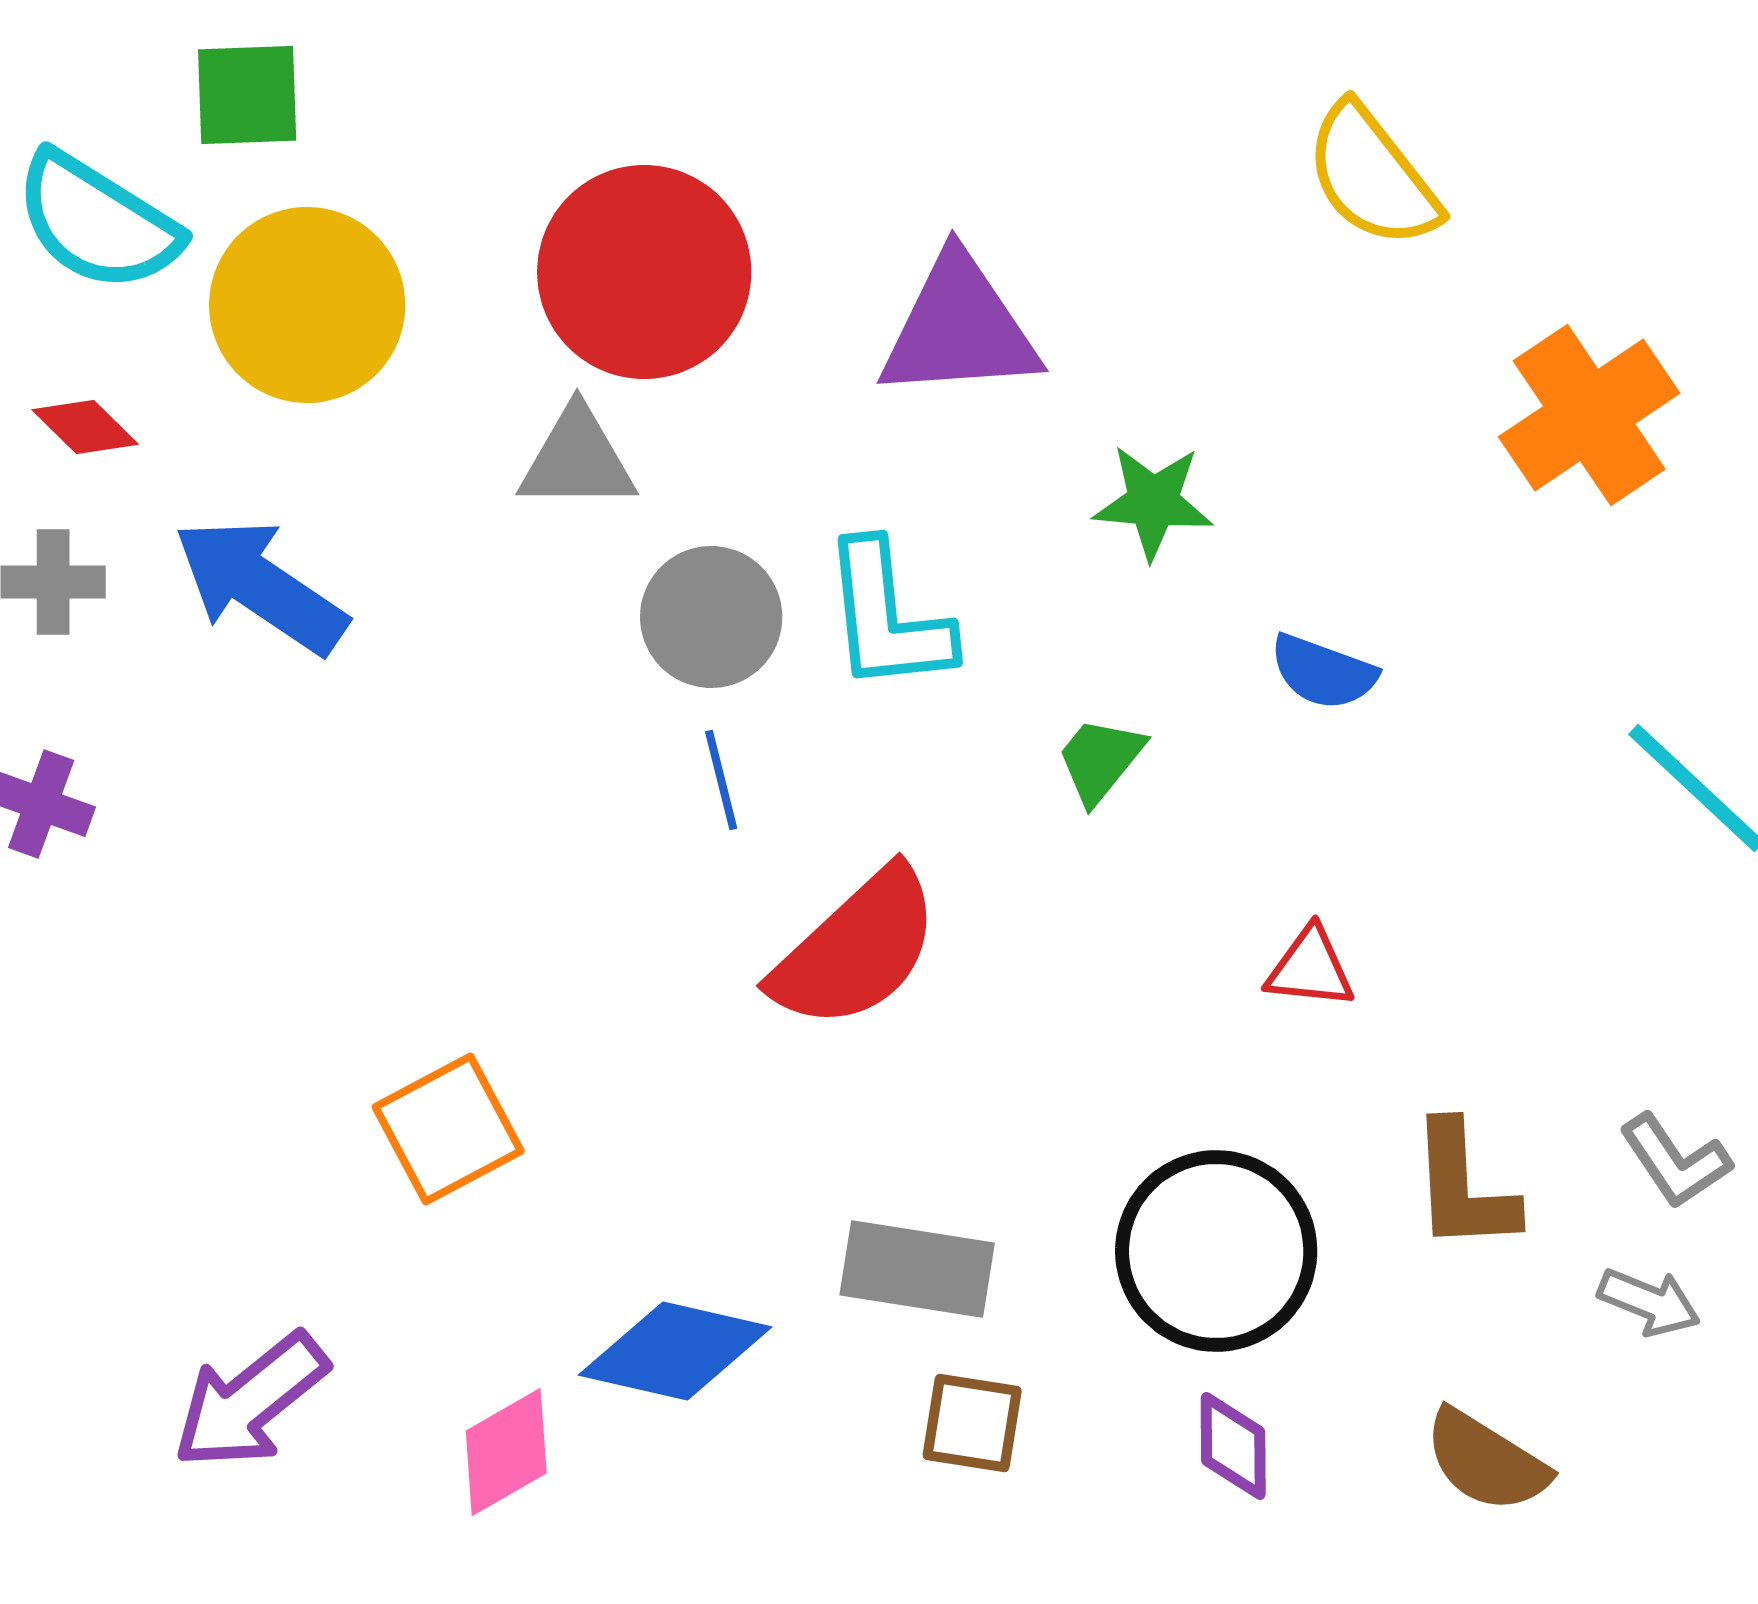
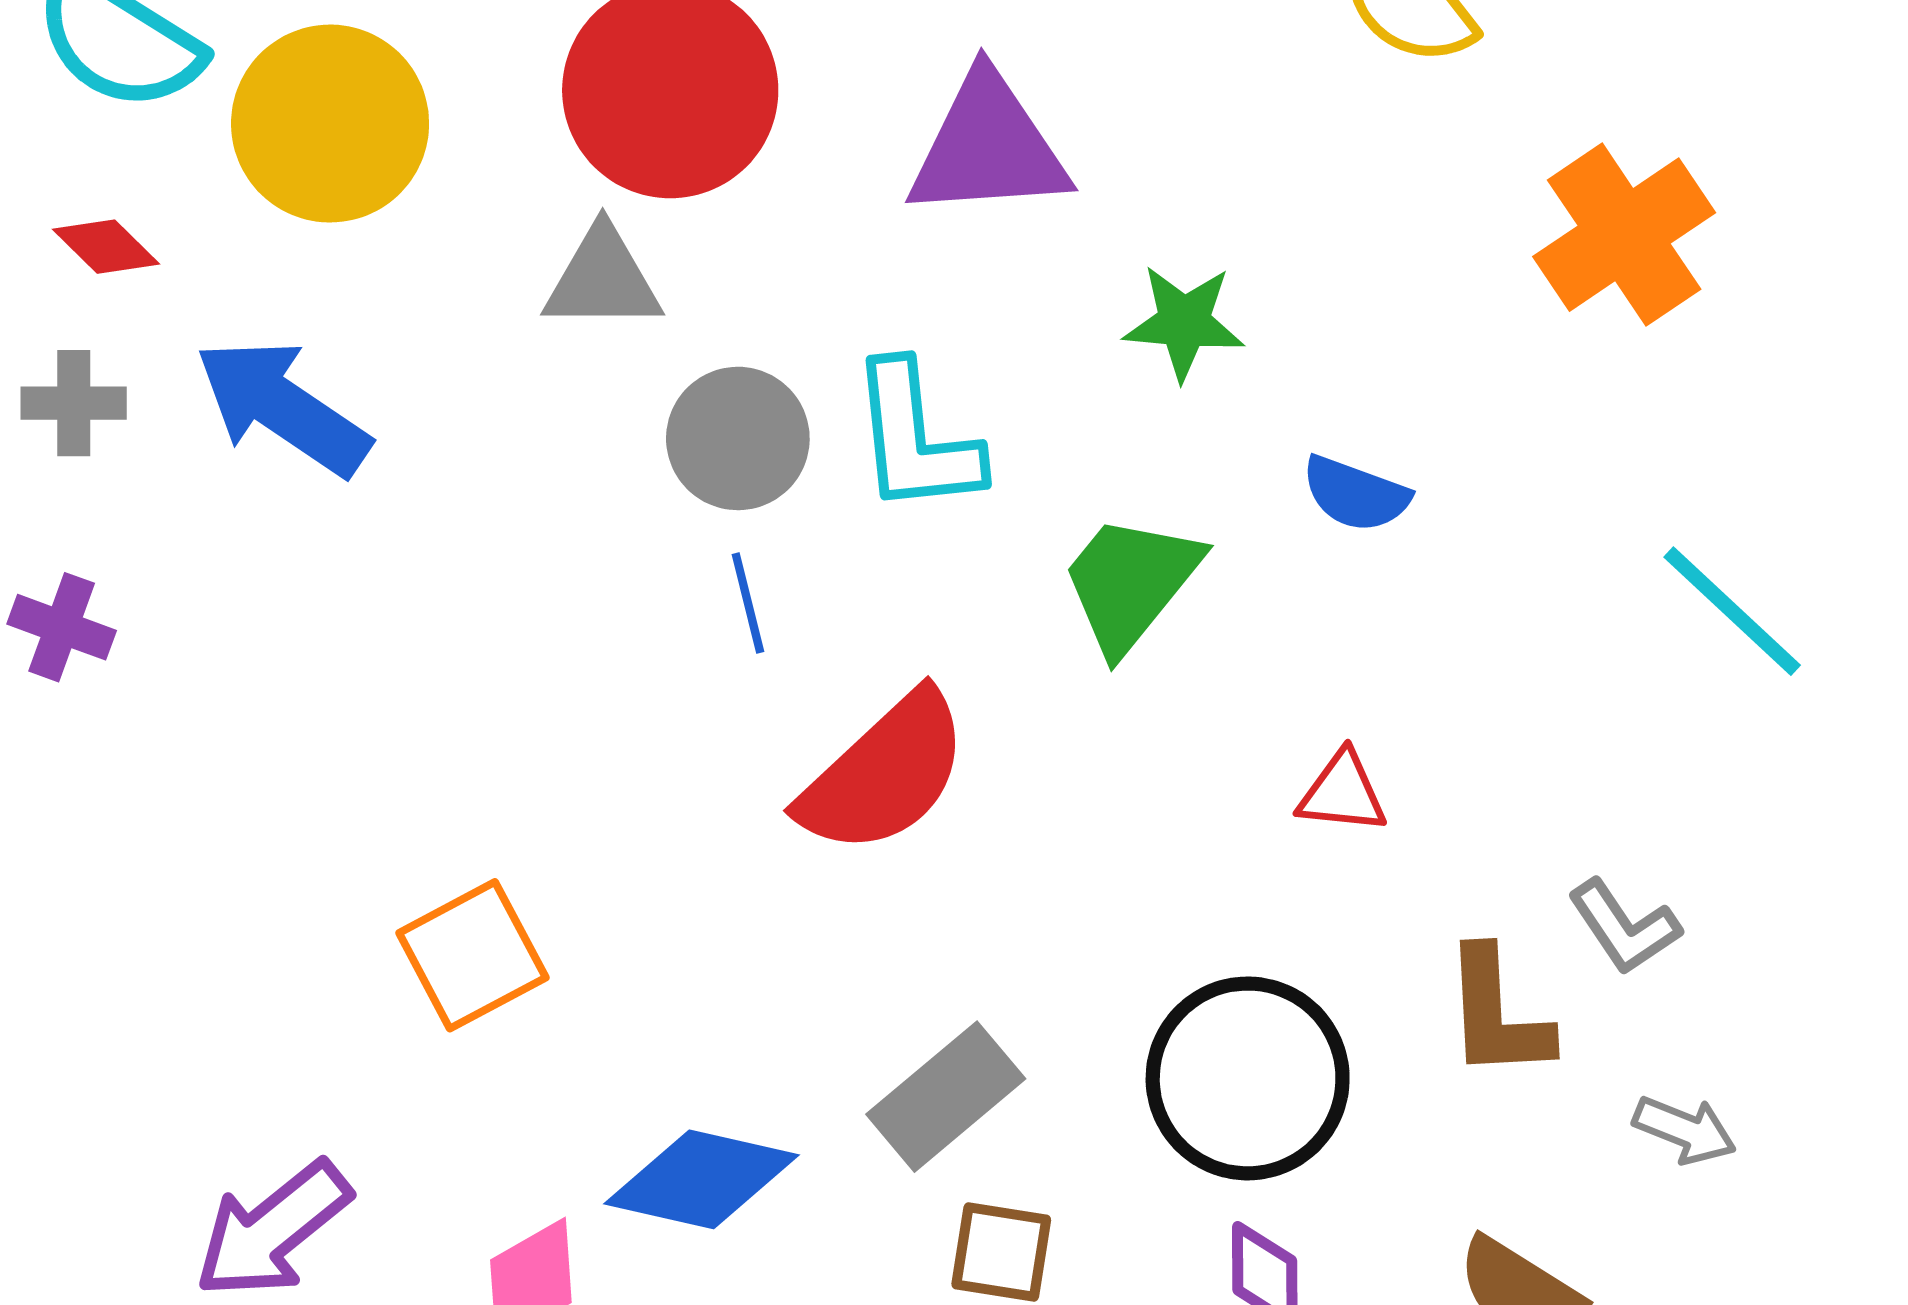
green trapezoid: (1100, 760) -> (1131, 583), size x1.6
gray L-shape: (1675, 1161) -> (1624, 927), moved
gray rectangle: (917, 1269) -> (946, 1097), turned -49

